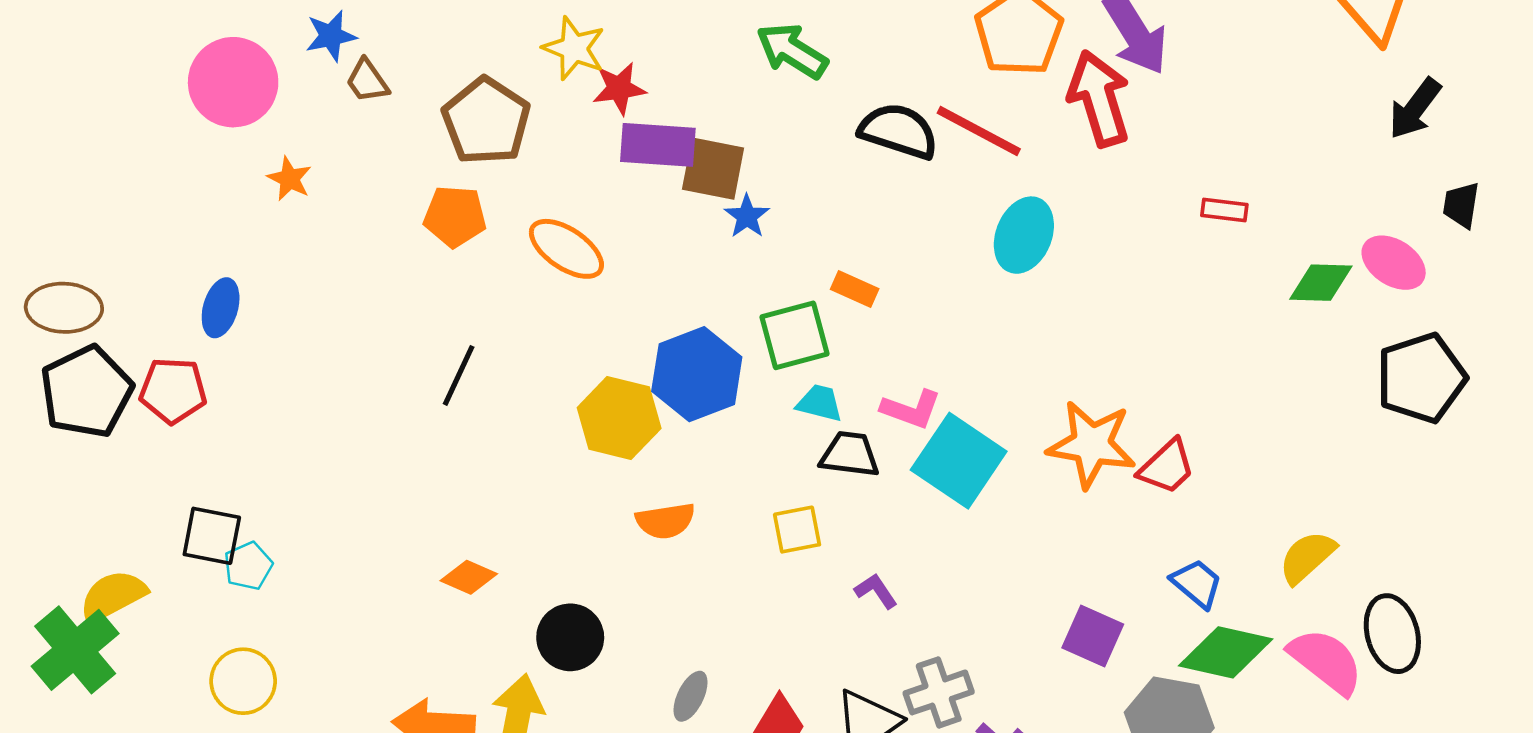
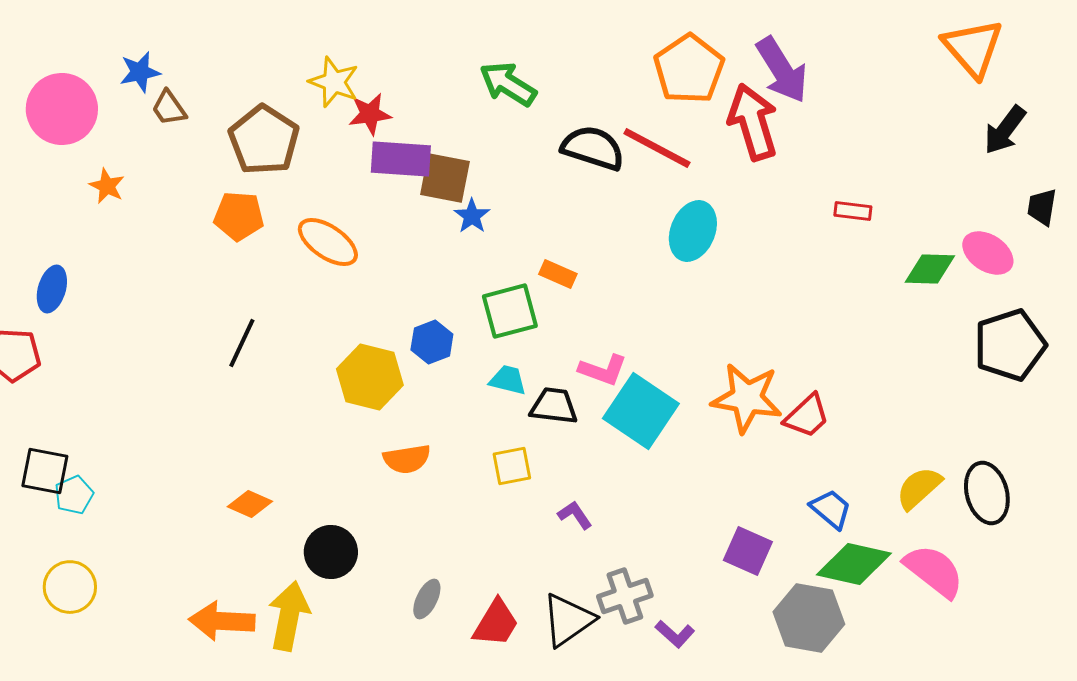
blue hexagon: (697, 374) -> (432, 342), size x0.6
cyan trapezoid: (820, 403) -> (508, 380), moved
black ellipse: (1392, 634) -> (987, 493), moved

